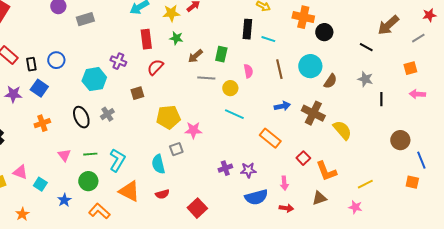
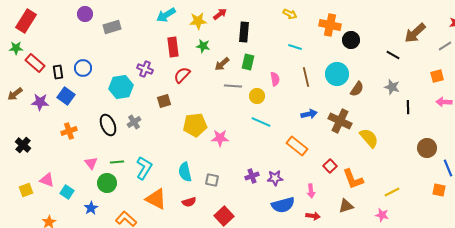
black rectangle: (247, 29) -> (244, 32), moved
gray square: (176, 149) -> (212, 180), moved, turned 32
green circle: (88, 181) -> (107, 183), moved

